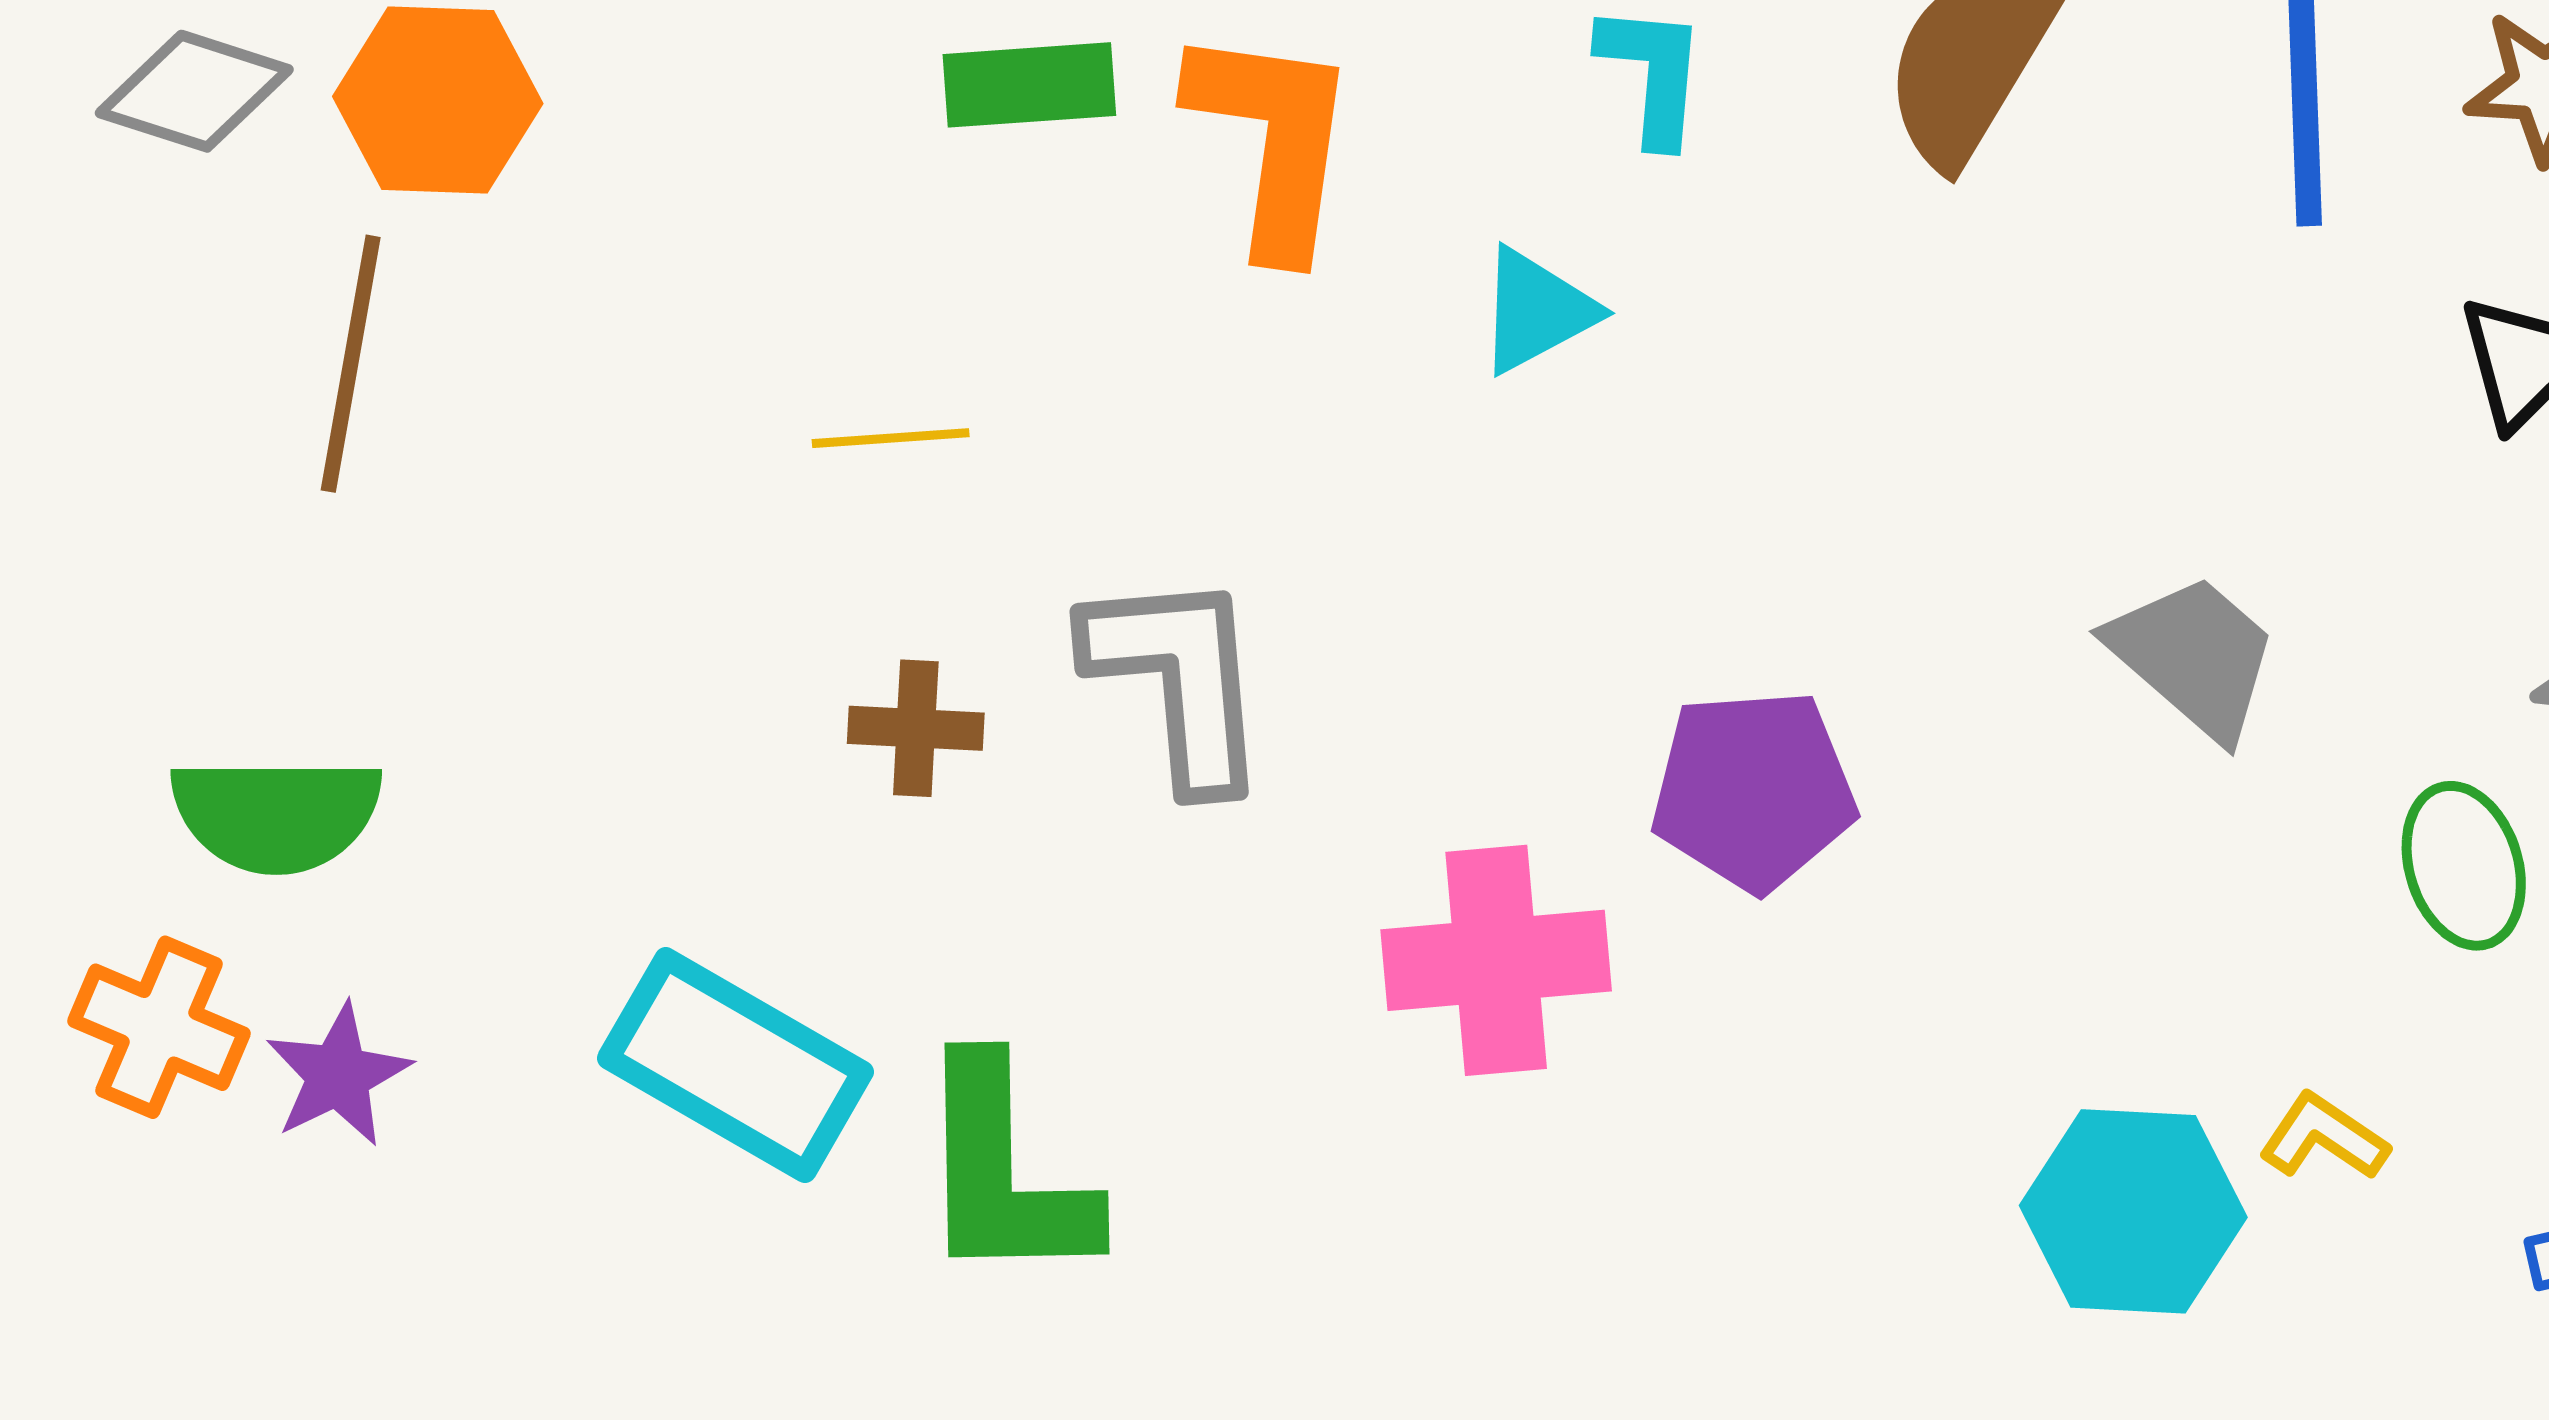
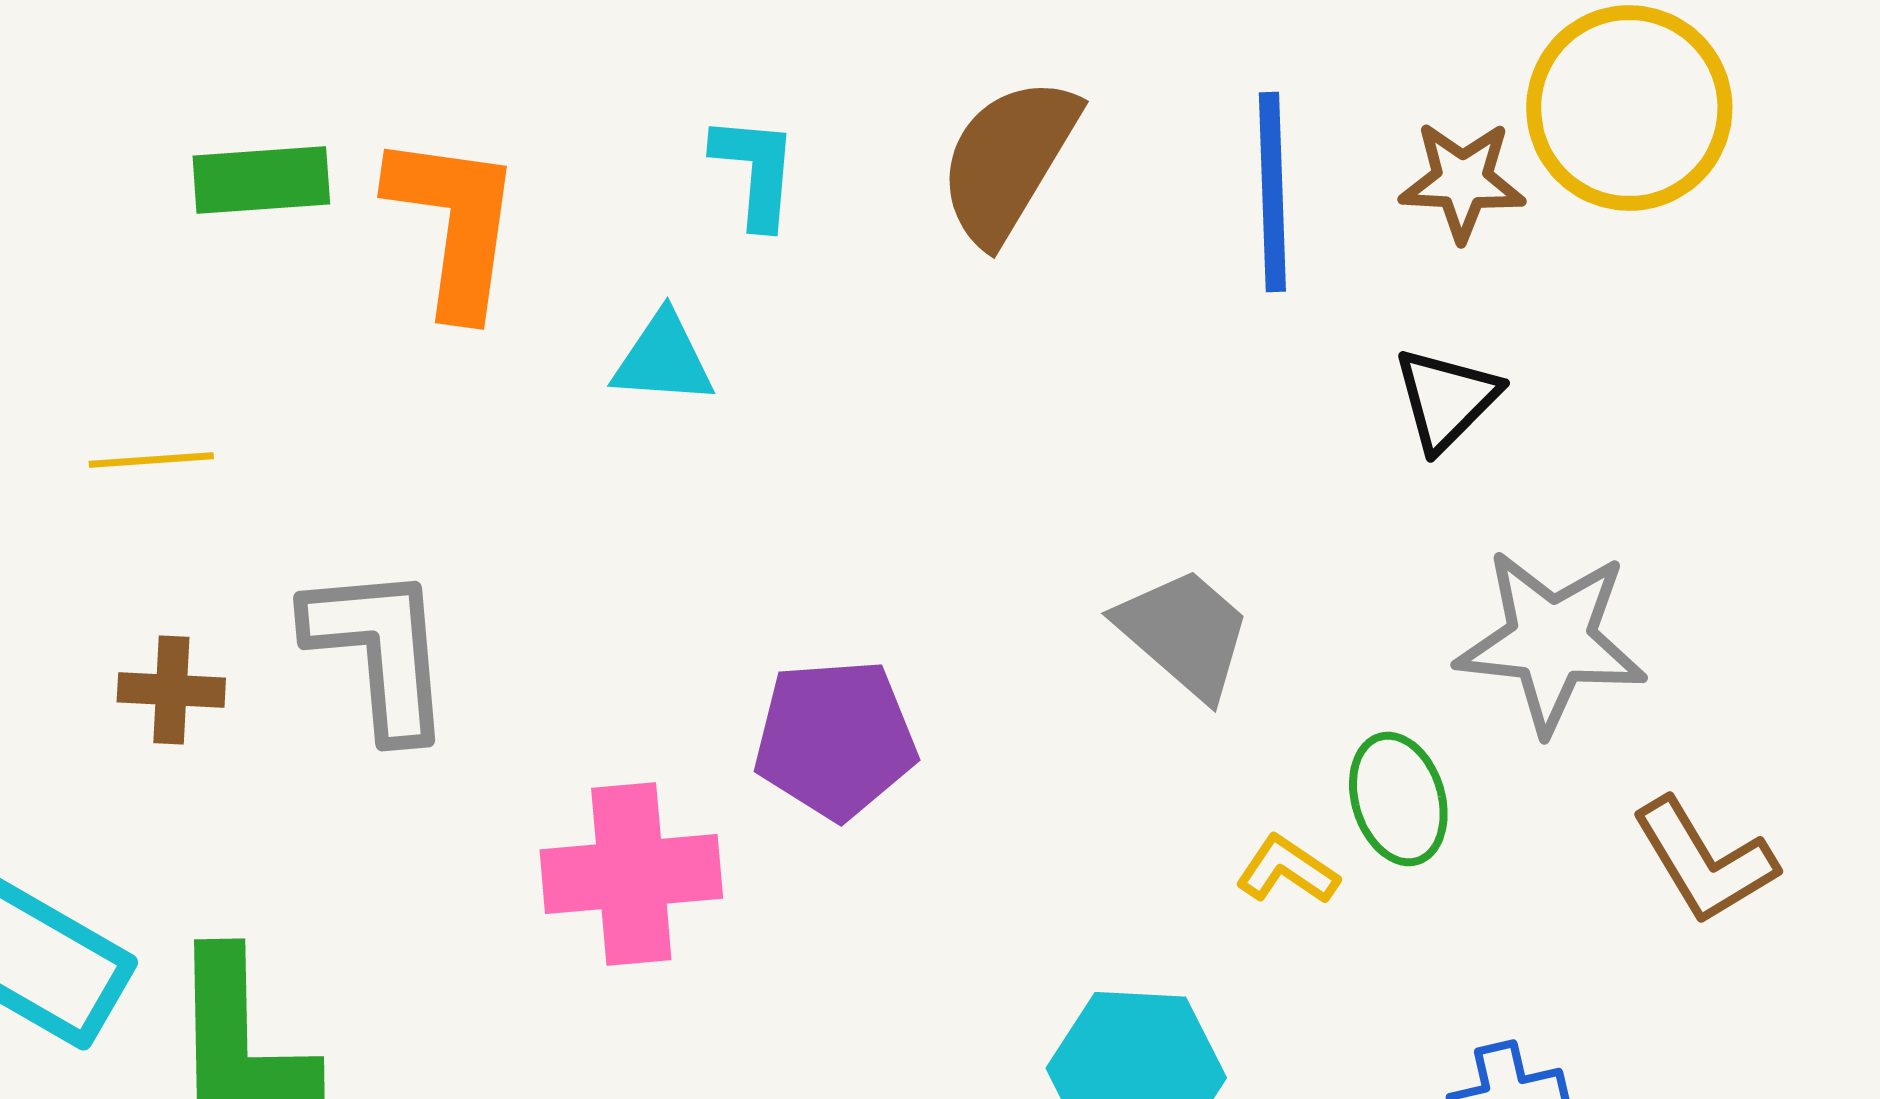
cyan triangle: (1537, 311) -> (663, 359), turned 32
yellow L-shape: (2324, 1137) -> (1287, 870), moved

